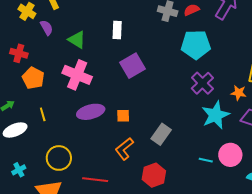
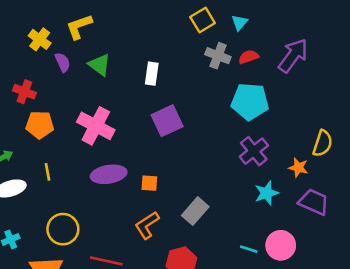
green triangle: (77, 40) -> (100, 65), moved
orange pentagon: (33, 78) -> (40, 125), turned -30
cyan star: (216, 115) -> (267, 193), size x0.7

